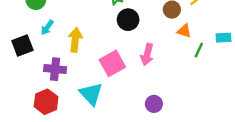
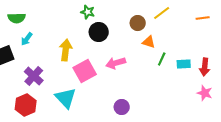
cyan rectangle: (224, 38) -> (184, 64), moved
yellow arrow: (75, 40) -> (66, 50), moved
pink arrow: (147, 54) -> (116, 63), turned 60
purple cross: (55, 69) -> (34, 76), turned 36

